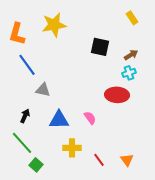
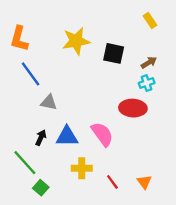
yellow star: (54, 25) -> (76, 41), moved
black arrow: (25, 116) -> (41, 138), moved
pink semicircle: (90, 118) -> (102, 134), size x1.6

